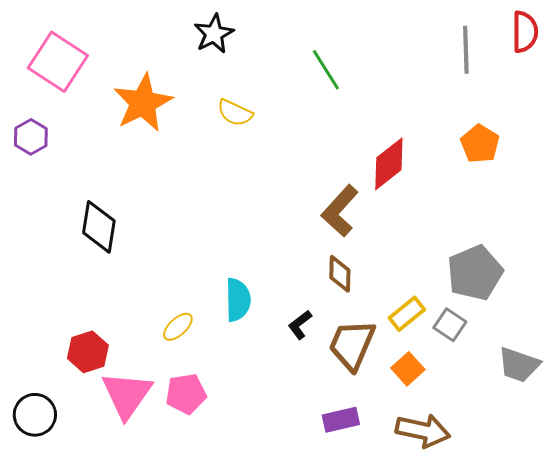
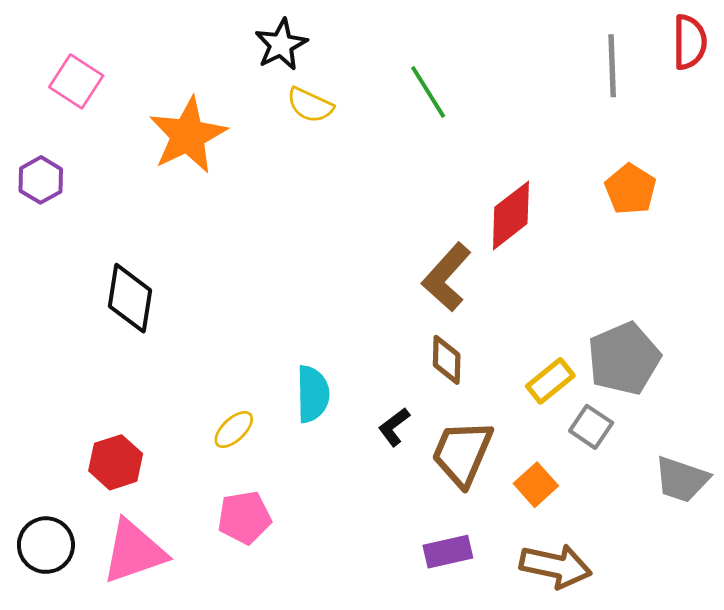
pink square: (58, 62) -> (76, 81), size x0.7
yellow semicircle: (235, 113) -> (310, 105), moved
yellow rectangle: (407, 314) -> (550, 381), moved
pink triangle: (127, 395) -> (134, 552), moved, turned 36

